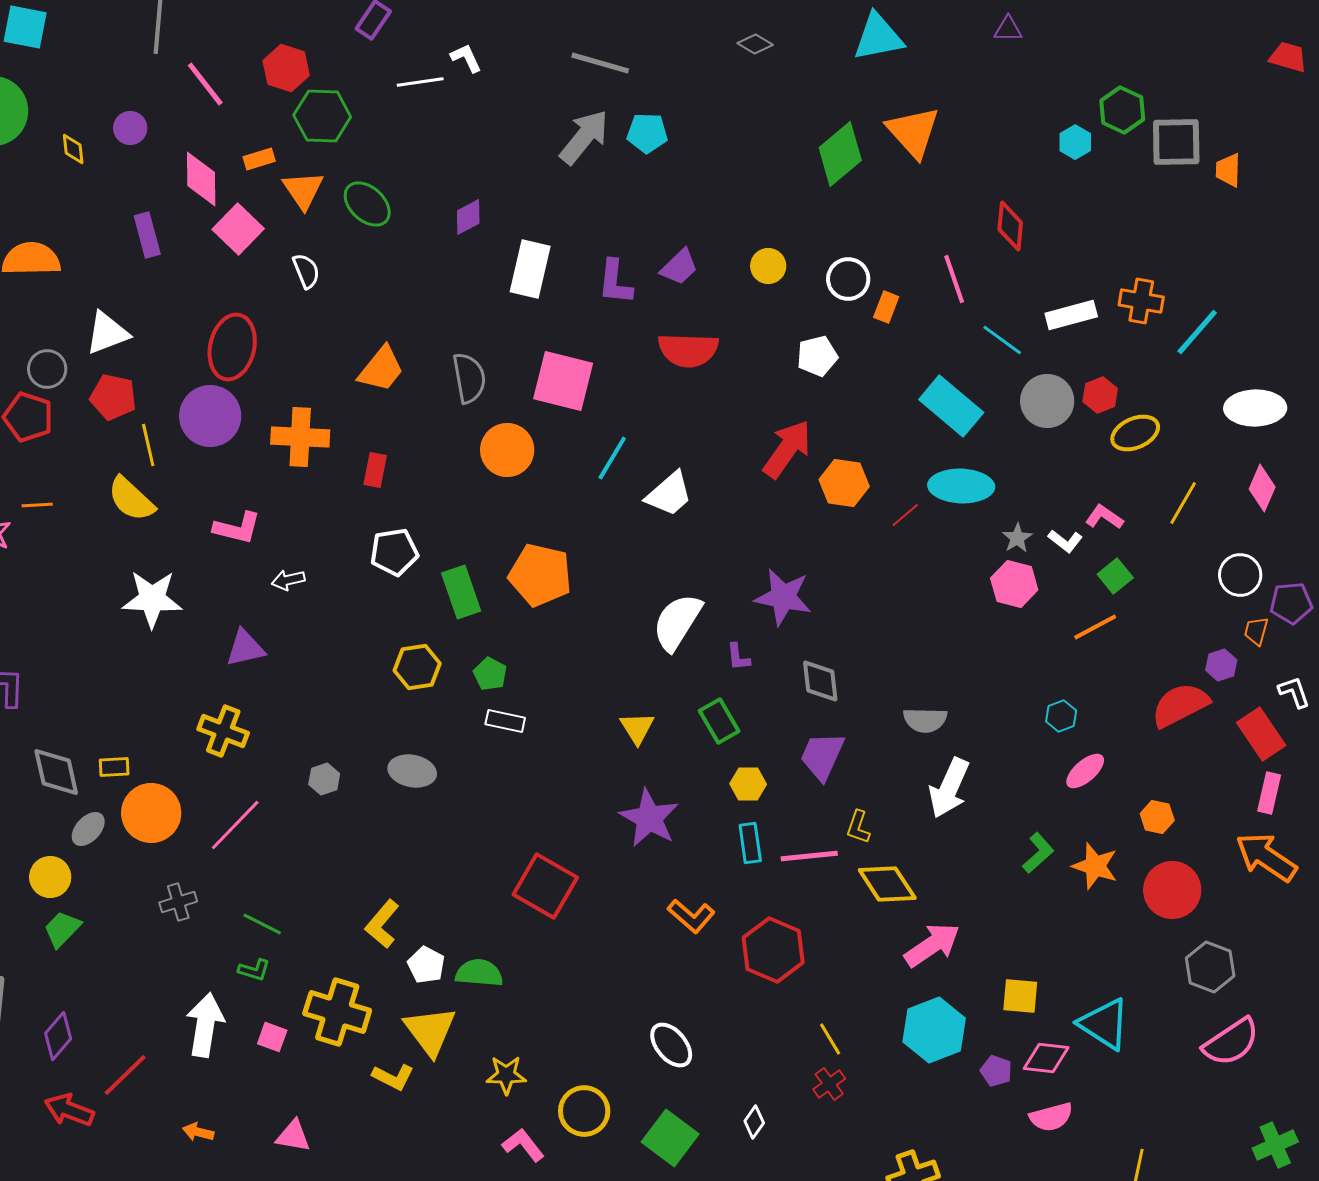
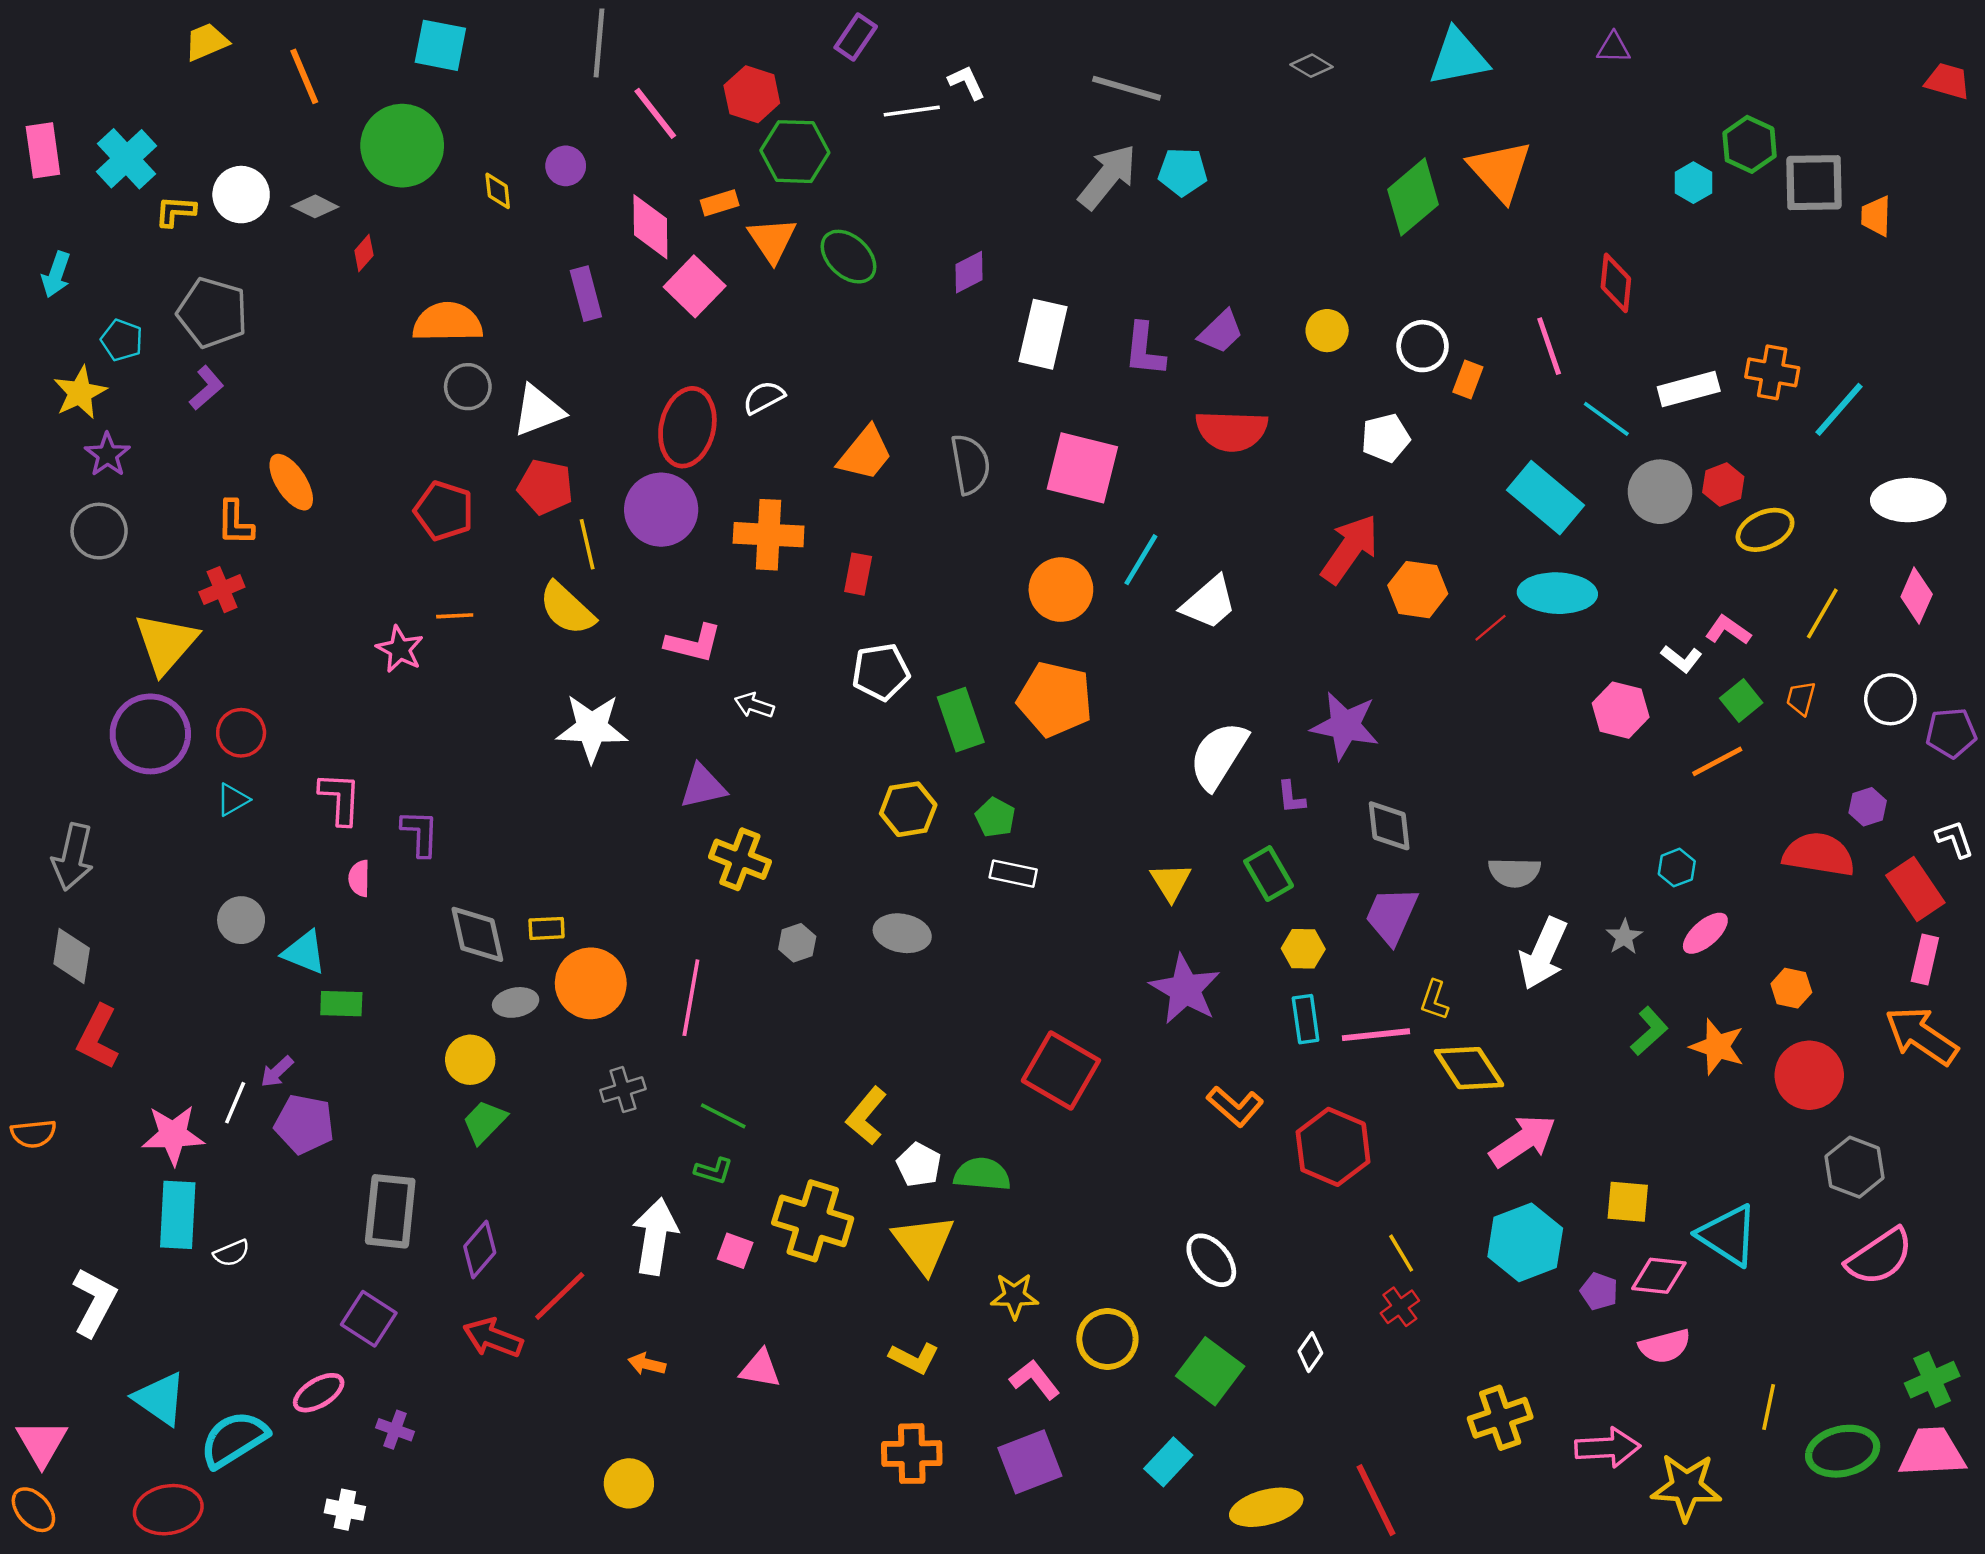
white semicircle: (306, 271) -> (764, 397), moved, turned -96
gray circle: (47, 369) -> (468, 387), moved
orange circle: (507, 450) -> (1061, 590), moved
gray star: (1017, 538) -> (1624, 937), moved
white arrow: (288, 580) -> (754, 705), turned 32
orange trapezoid: (1256, 631) -> (1801, 698), moved
red semicircle: (1180, 705) -> (1819, 854), turned 36
yellow cross: (223, 731) -> (740, 859), moved
pink line: (235, 825) -> (691, 998), turned -34
gray ellipse: (88, 829) -> (516, 1002), turned 36
yellow L-shape: (393, 1077) -> (914, 1358), moved

